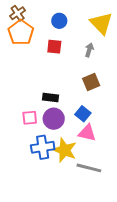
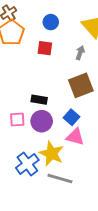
brown square: (91, 82) -> (81, 85), size x1.4
blue cross: (43, 147) -> (27, 164), moved, turned -30
gray line: (89, 168) -> (60, 178), moved

